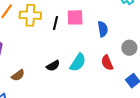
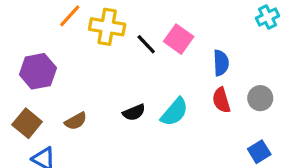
pink square: (75, 17) -> (179, 39), turned 30
black line: (56, 23) -> (146, 44), turned -64
red semicircle: (107, 63) -> (221, 100), moved

